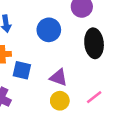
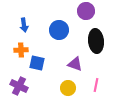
purple triangle: (59, 78) -> (75, 64), moved
pink line: (94, 97) -> (96, 85), turned -40

